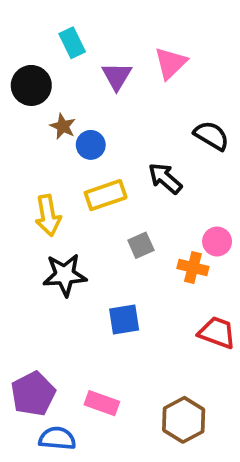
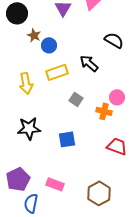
gray square: (141, 245) -> (76, 99), turned -32
black star: (65, 275) -> (29, 128), moved
blue semicircle: (57, 438) -> (31, 203), turned -84

